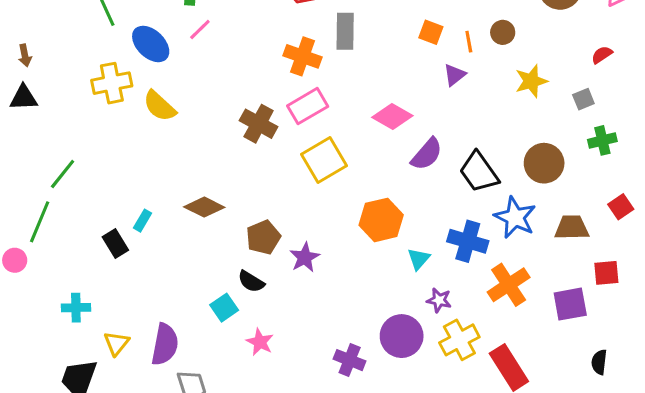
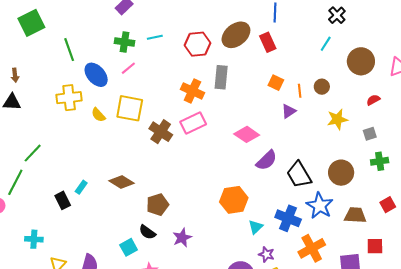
red semicircle: (602, 55) -> (373, 100), moved
yellow semicircle: (160, 106) -> (98, 115), size x0.7
yellow square: (324, 160) -> (130, 108), moved, turned 36
purple star: (305, 257) -> (182, 238), moved

